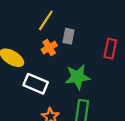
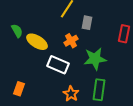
orange cross: (49, 48) -> (71, 41), moved

